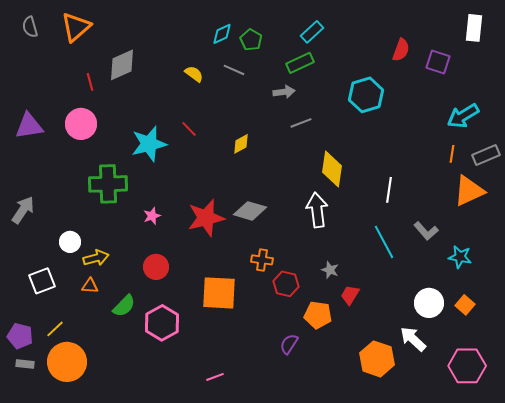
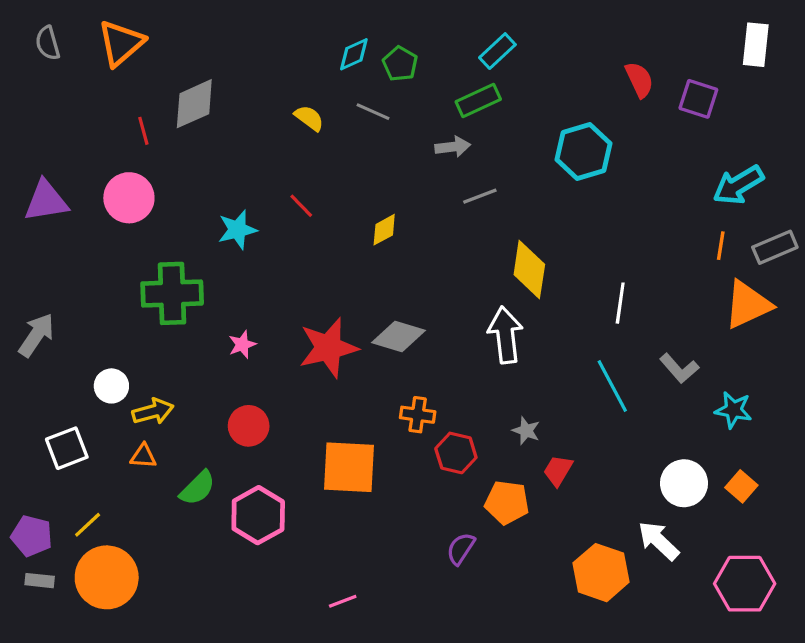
red semicircle: (401, 50) -> (639, 80), turned -45
cyan star: (149, 144) -> (237, 230), size x0.7

